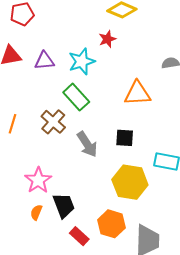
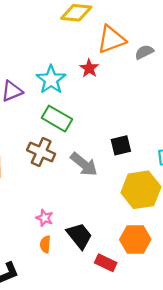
red star: (107, 39) -> (89, 68), moved
orange triangle: (137, 93) -> (111, 39), moved
pink star: (38, 180) -> (45, 218), size x0.6
orange semicircle: (36, 212) -> (45, 244), moved

